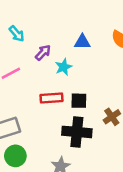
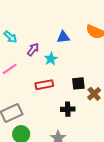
black square: (79, 101) -> (78, 83), moved
black cross: (77, 132) -> (68, 109), size x0.6

